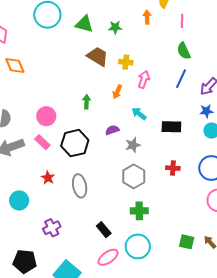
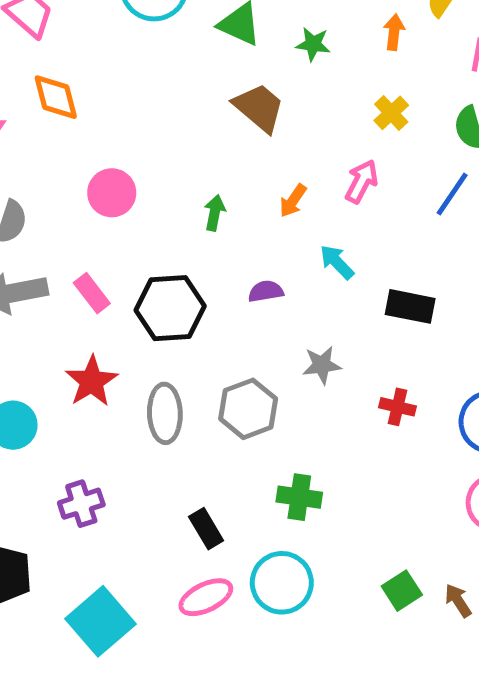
yellow cross: (126, 62) -> (391, 113), moved, turned 32
pink circle: (46, 116) -> (112, 193), moved
gray star: (133, 145) -> (322, 365), moved
gray hexagon: (134, 176) -> (248, 409), moved
red star: (48, 178) -> (91, 381), size x1.5
green square: (187, 242) -> (402, 591), turned 35

